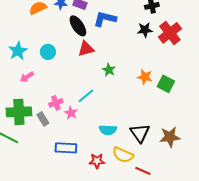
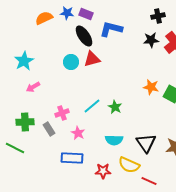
cyan circle: (48, 52) -> (71, 62), moved
green star: (109, 70) -> (115, 107), moved
green cross: (19, 112) -> (25, 122), size x0.7
pink star: (71, 113) -> (78, 133), moved

